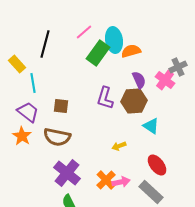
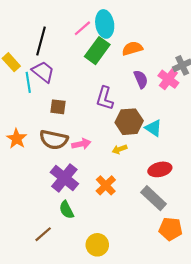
cyan ellipse: (114, 40) -> (105, 24), moved
brown hexagon: (134, 101) -> (129, 122), moved
purple trapezoid: (28, 112) -> (43, 72), moved
red ellipse: (157, 165) -> (160, 169), turned -65
pink arrow: (121, 182) -> (81, 144), moved

